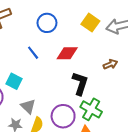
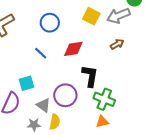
brown arrow: (110, 64) -> (117, 44), moved
cyan square: (14, 81) -> (26, 83), turned -35
purple circle: (63, 116) -> (65, 95), moved

